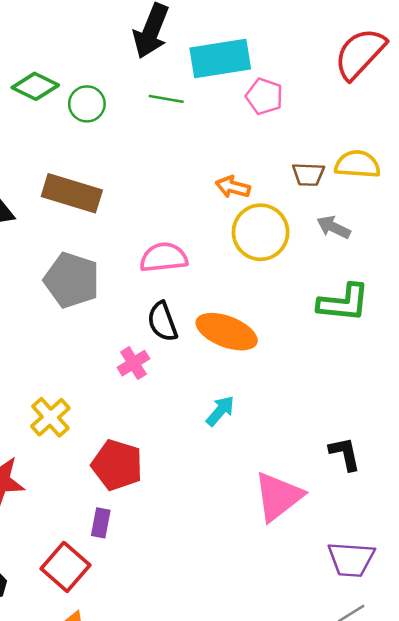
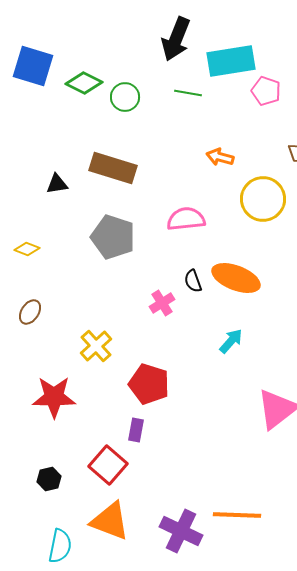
orange arrow: (233, 187) -> (220, 157), moved
black semicircle: (162, 322) -> (193, 281), moved, size x0.7

